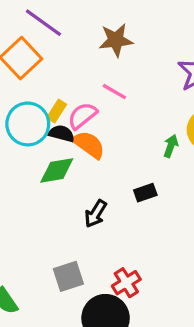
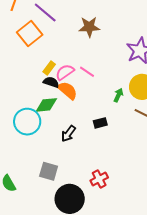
pink line: (114, 92) -> (87, 72), moved
cyan circle: (28, 124) -> (27, 122), moved
gray square: (68, 276) -> (49, 171), turned 30
red cross: (126, 283) -> (99, 179), moved

